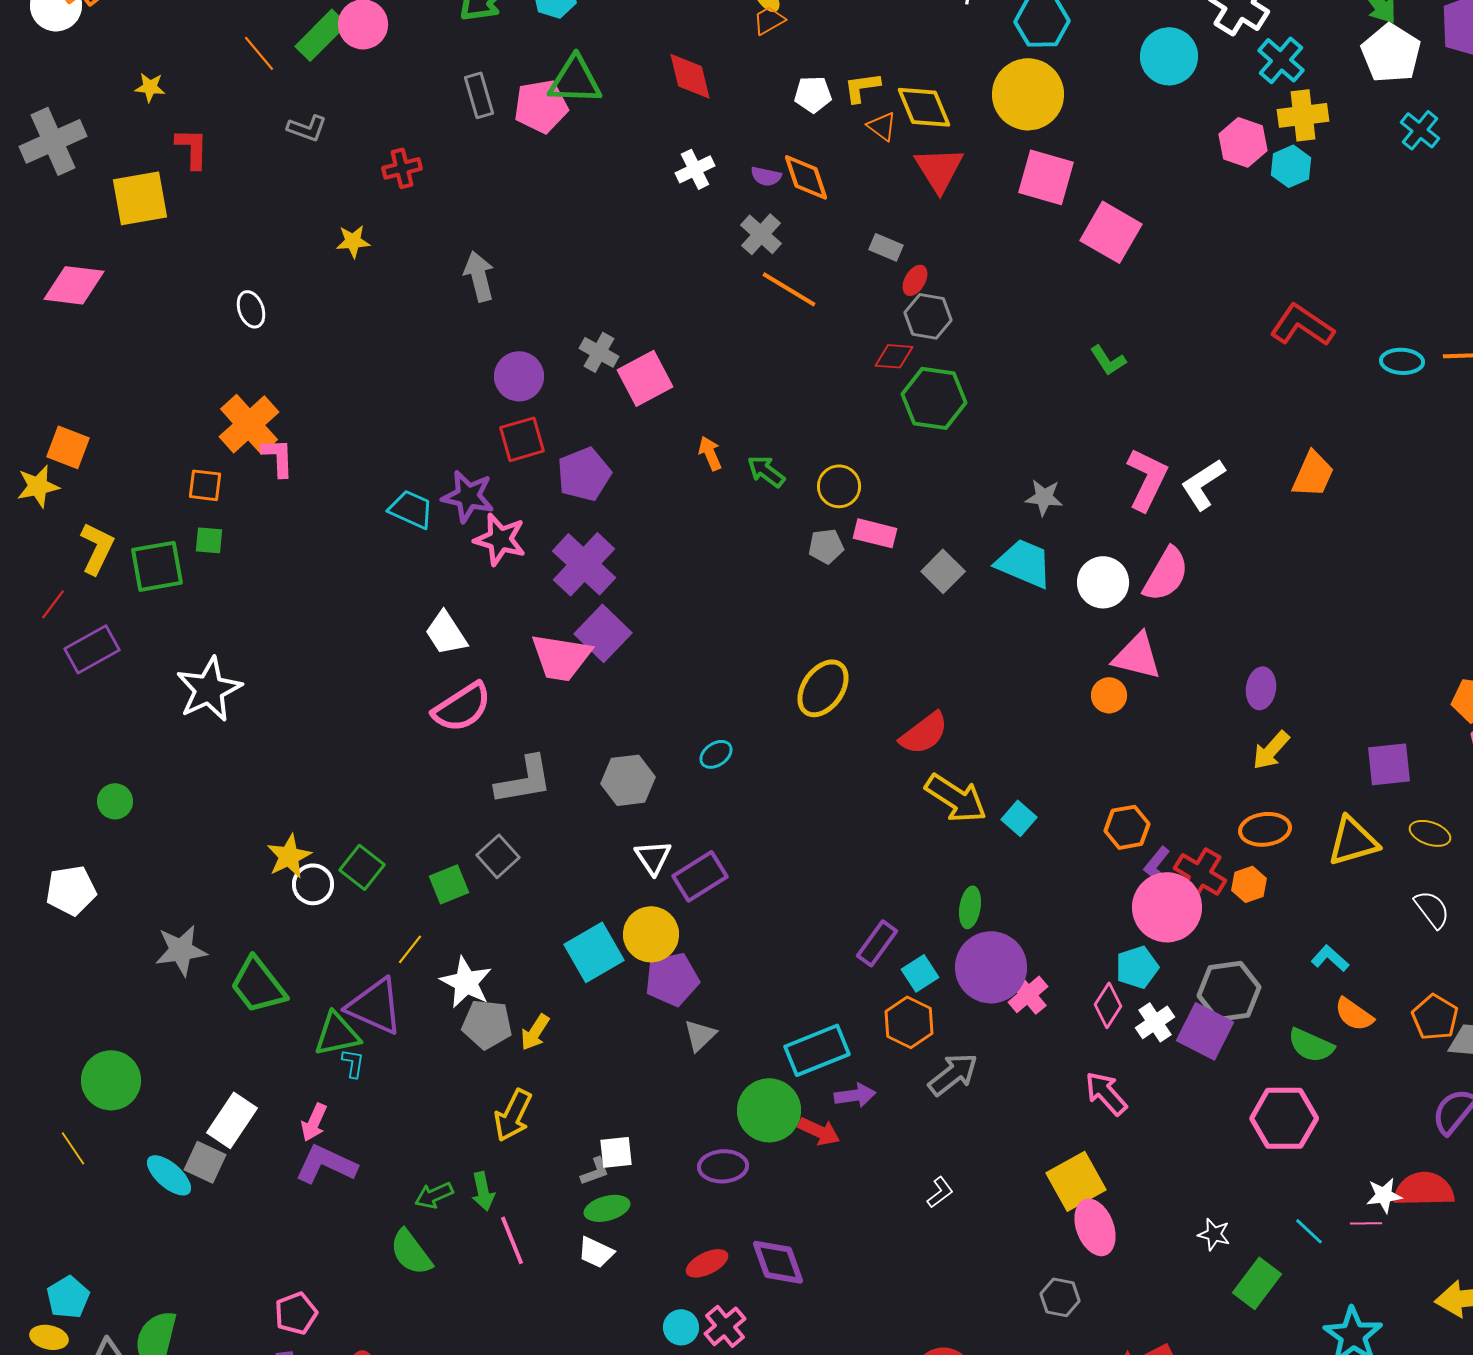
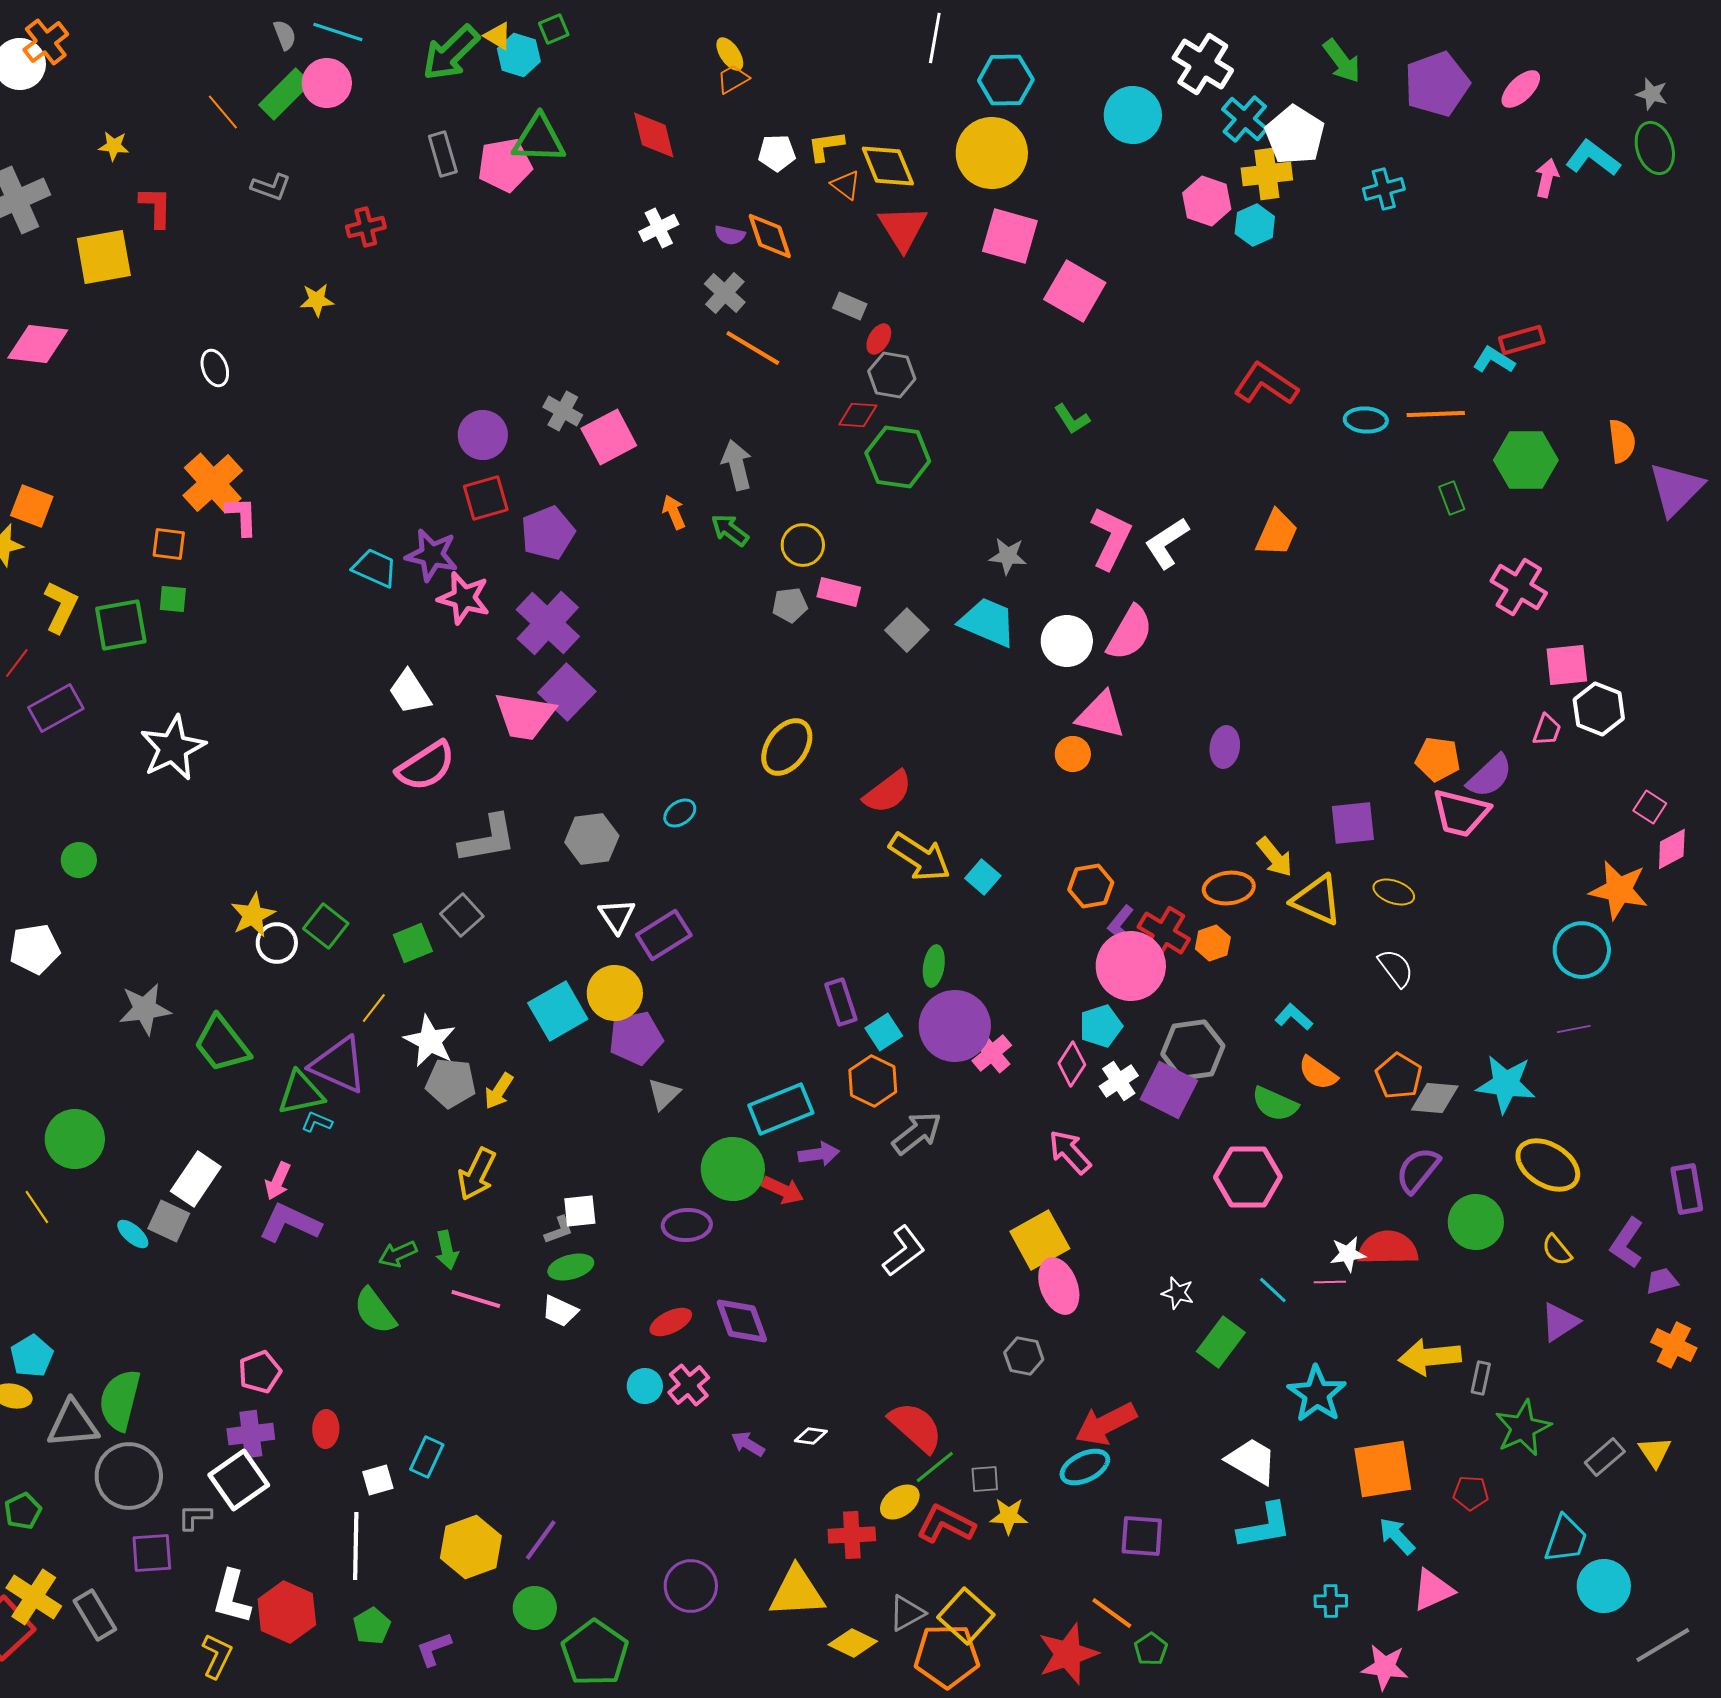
white pentagon: (1391, 53) -> (1295, 135), moved
cyan cross: (1420, 130) -> (1384, 189), turned 36
gray arrow: (479, 276) -> (737, 465), moved
yellow arrow: (1271, 750) -> (1275, 857), moved, turned -81
yellow triangle: (1353, 841) -> (1317, 900), turned 40
purple rectangle: (877, 943) -> (841, 1002), turned -54
cyan L-shape: (353, 1063) -> (317, 1122), turned -76
cyan ellipse: (169, 1175) -> (133, 1234), size x0.7
white L-shape: (940, 1192) -> (904, 1251), size x1.6
pink line: (512, 1240) -> (476, 1299), turned -51

